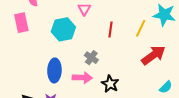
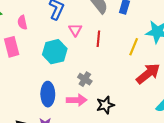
red line: (111, 29) -> (98, 39), moved
black star: (110, 84) -> (105, 105), turned 30

